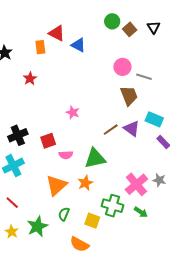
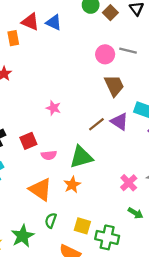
blue triangle: (78, 45) -> (54, 22), moved
gray line: (144, 77) -> (128, 51), moved
pink cross: (136, 184) -> (129, 183), size x0.7
orange triangle: (56, 185) -> (41, 189), turned -40
green cross: (112, 206) -> (107, 237), moved

